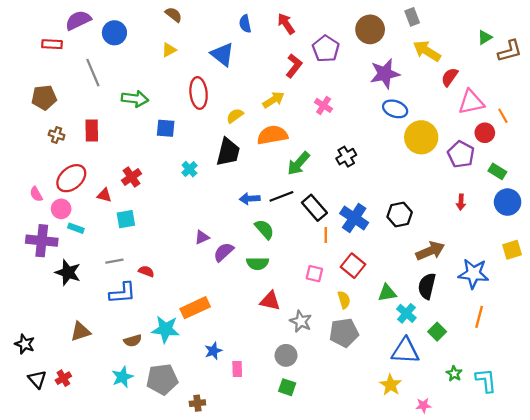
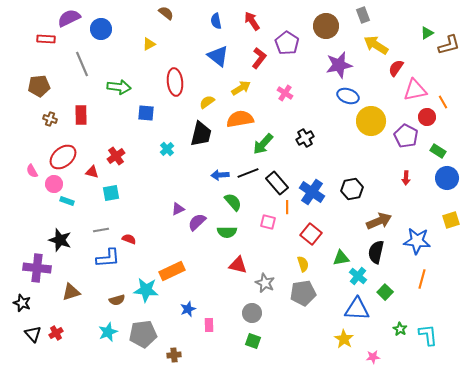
brown semicircle: (174, 15) -> (166, 13), moved
blue triangle: (222, 54) -> (218, 56), moved
purple cross: (42, 241) -> (37, 268), moved
pink square: (314, 274) -> (268, 222), moved

